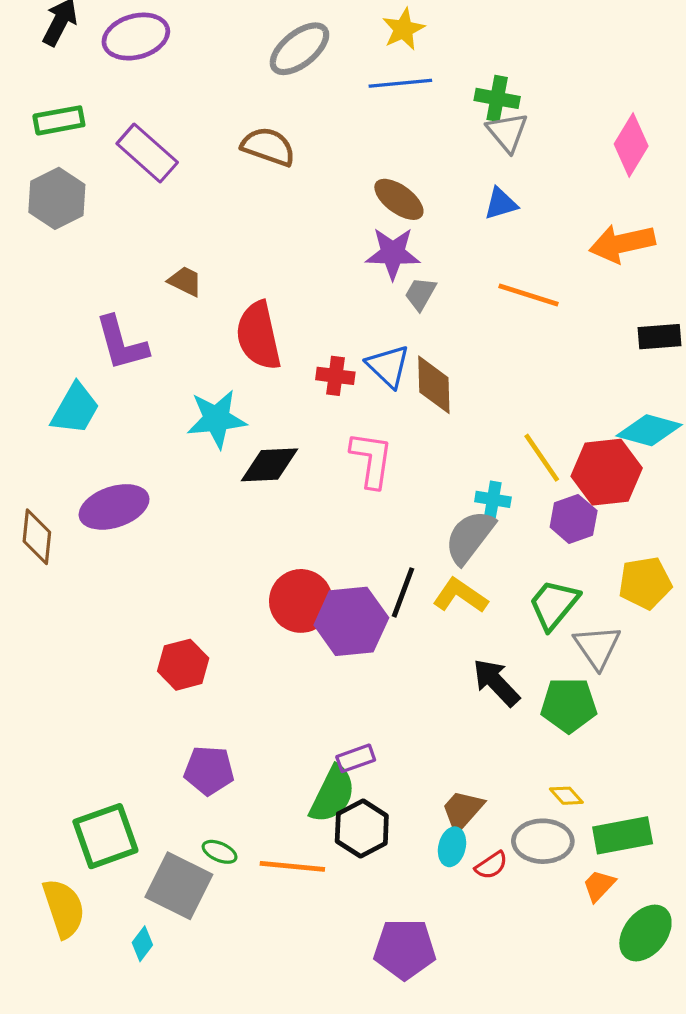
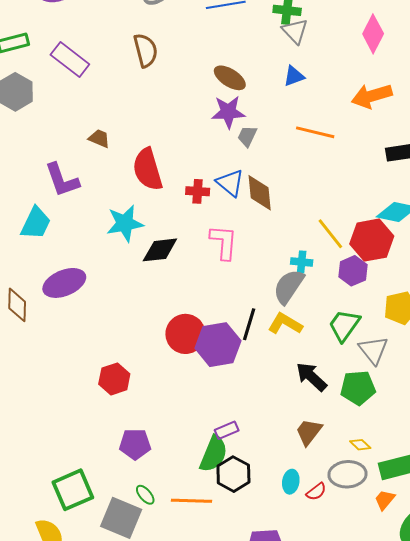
brown semicircle: (268, 147) -> (146, 50), turned 60
brown trapezoid: (463, 810) -> (309, 432), moved
green ellipse: (220, 852) -> (145, 495), turned 30

